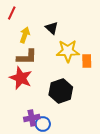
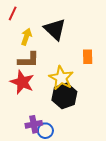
black triangle: (52, 28) -> (55, 29), size x1.6
yellow star: (68, 51) -> (61, 78), moved, turned 30
orange rectangle: (87, 61) -> (88, 57), moved

